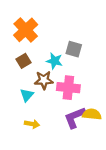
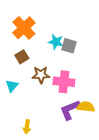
cyan star: (54, 61) -> (56, 42), moved
cyan triangle: (27, 95) -> (12, 86), moved
yellow arrow: (32, 124) -> (27, 127), moved, turned 88

